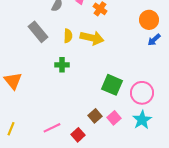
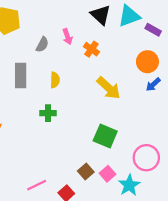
gray rectangle: (38, 32) -> (21, 75), turned 40
yellow arrow: (92, 38) -> (109, 88), moved, turned 30
pink circle: (142, 93) -> (146, 158), moved
cyan star: (142, 120) -> (129, 185), moved

